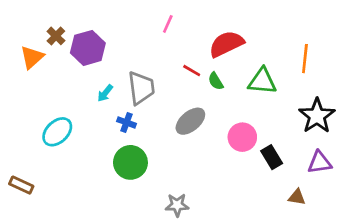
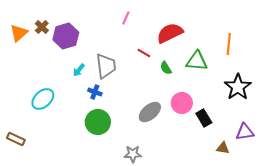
orange triangle: (32, 57) -> (19, 33), moved
green semicircle: (216, 81) -> (166, 68), moved
gray ellipse: (190, 121) -> (150, 112), moved
purple triangle: (320, 162) -> (245, 132), moved

